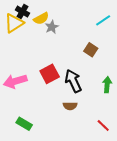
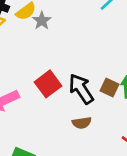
brown square: (91, 50) -> (110, 87), moved

